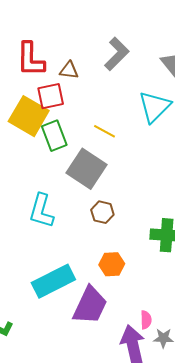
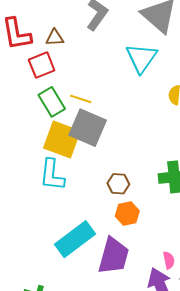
yellow square: (29, 116) -> (62, 139), moved
yellow line: (105, 131) -> (81, 99), moved
brown hexagon: (102, 212) -> (118, 184), moved

